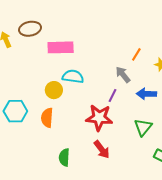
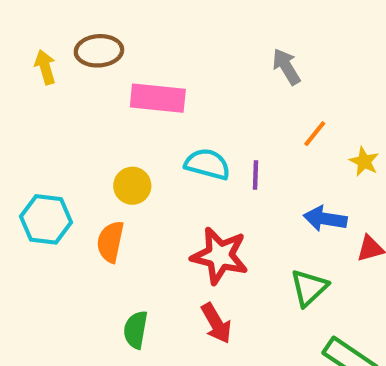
gray arrow: (123, 75) -> (286, 67), moved
cyan semicircle: (73, 77) -> (207, 164), moved
purple line: (113, 95) -> (255, 175), moved, turned -32

